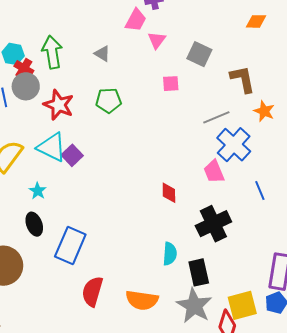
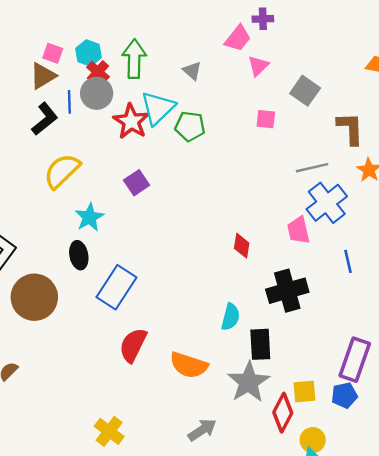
cyan triangle: (52, 147) -> (158, 108), moved, turned 40
cyan star: (38, 191) -> (89, 217), size x1.4
yellow square: (242, 305) -> (304, 391), size x0.7

